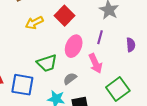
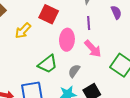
purple semicircle: (131, 45) -> (116, 12), moved

